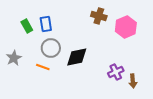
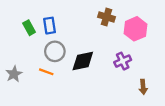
gray star: (14, 58) -> (14, 74), moved
purple cross: (116, 72) -> (123, 61), moved

